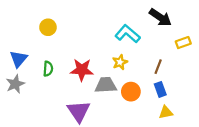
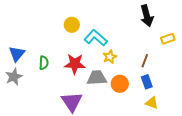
black arrow: (160, 17) -> (147, 16), turned 40
yellow circle: (48, 27) -> (72, 25), moved
cyan L-shape: (128, 34) -> (96, 38), moved
yellow triangle: (166, 112) -> (152, 103), turned 32

